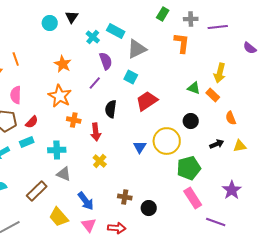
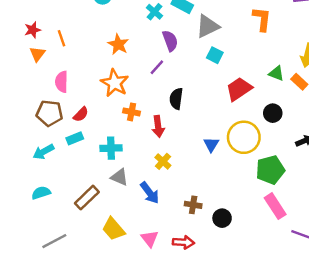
cyan square: (131, 77) -> (215, 55), moved
red trapezoid: (147, 101) -> (239, 89), moved
blue arrow: (86, 201) -> (150, 193), moved

